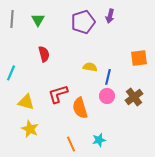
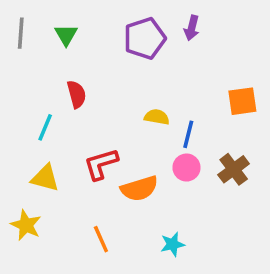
cyan line: (11, 73) -> (45, 127), moved
orange semicircle: (80, 108) -> (139, 188), turned -90
yellow star: (30, 129) -> (26, 225), moved
orange line: (71, 144) -> (101, 239), moved

